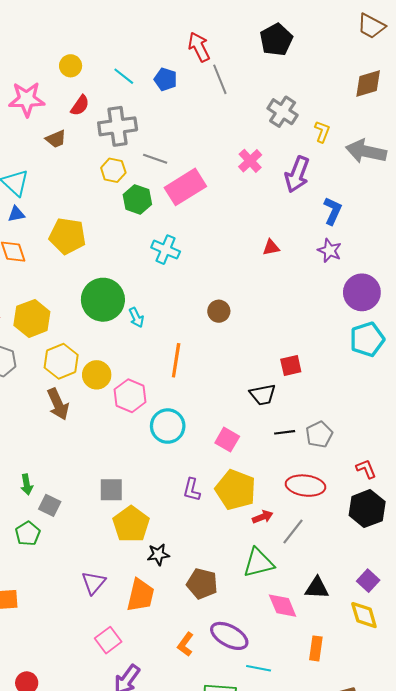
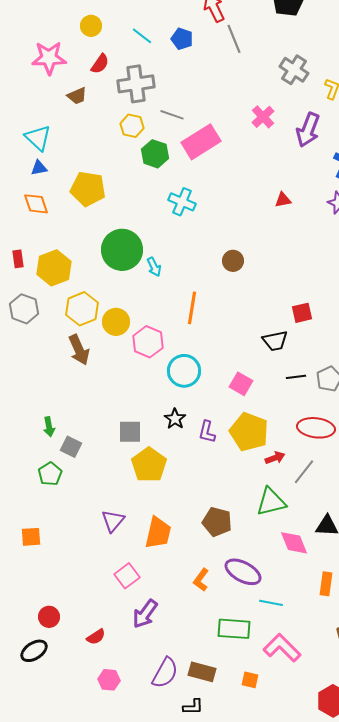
black star: (158, 554) -> (175, 419), moved, turned -30

